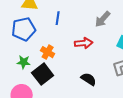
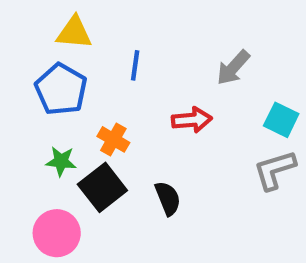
blue pentagon: (24, 29) -> (61, 89), turned -30
black semicircle: (89, 79) -> (168, 198), moved, turned 35

